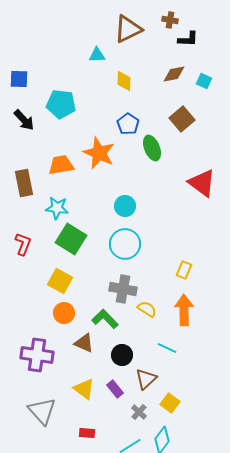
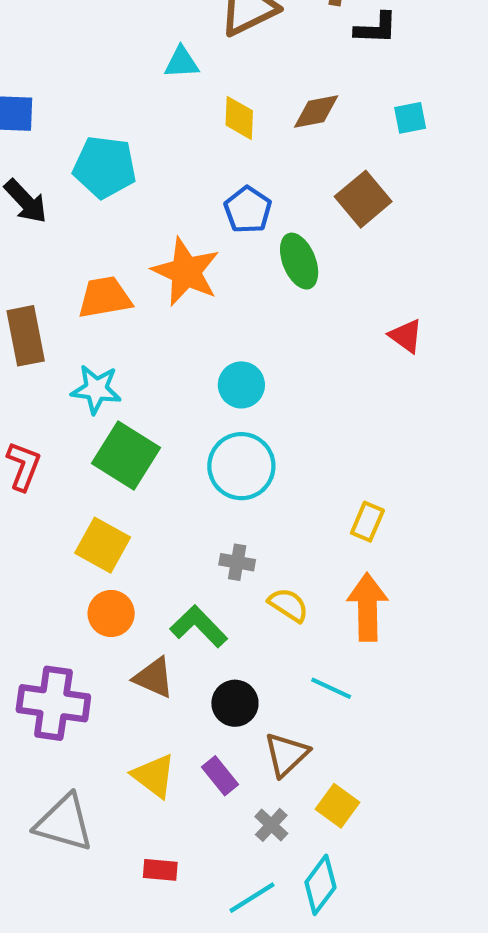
brown diamond: (174, 74) -> (316, 112), moved
cyan square: (204, 81) -> (410, 118), turned -35
red triangle: (202, 183) -> (406, 336), size x0.6
gray cross: (123, 289) -> (237, 562), size x0.6
gray triangle: (42, 411) -> (64, 823), turned -32

